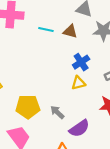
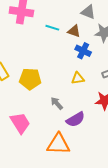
blue cross: (81, 62) -> (83, 51), moved, turned -35
yellow pentagon: (28, 107) -> (30, 79), moved

